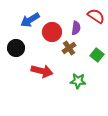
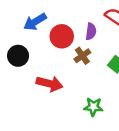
green star: (78, 81) -> (93, 107), moved

